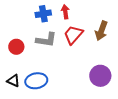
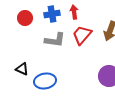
red circle: (16, 47) -> (25, 18), moved
black triangle: (13, 81) -> (22, 69), moved

